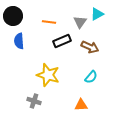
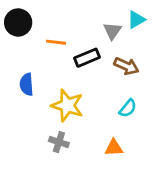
orange line: (49, 22) -> (56, 42), moved
blue semicircle: (19, 41) -> (27, 84), moved
gray cross: (34, 101) -> (59, 142), moved

